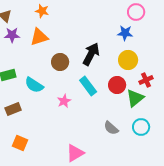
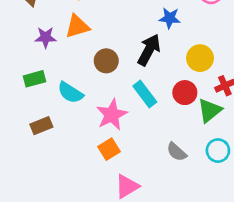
blue star: (125, 33) -> (170, 18), moved
purple star: (12, 35) -> (46, 37), moved
pink star: (64, 101) -> (112, 115), size x1.6
orange square: (20, 143) -> (109, 149), moved, turned 35

